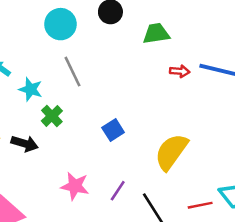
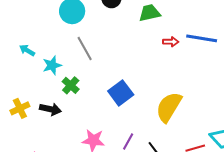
cyan star: (31, 89) -> (52, 65), turned -30
blue square: (113, 130) -> (121, 93), size x1.4

